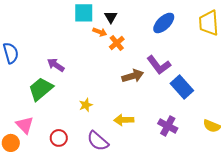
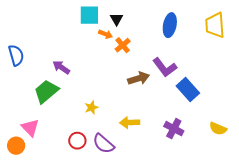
blue ellipse: (164, 23) -> (170, 25), turned -35
red circle: (59, 138) -> (77, 141), moved

